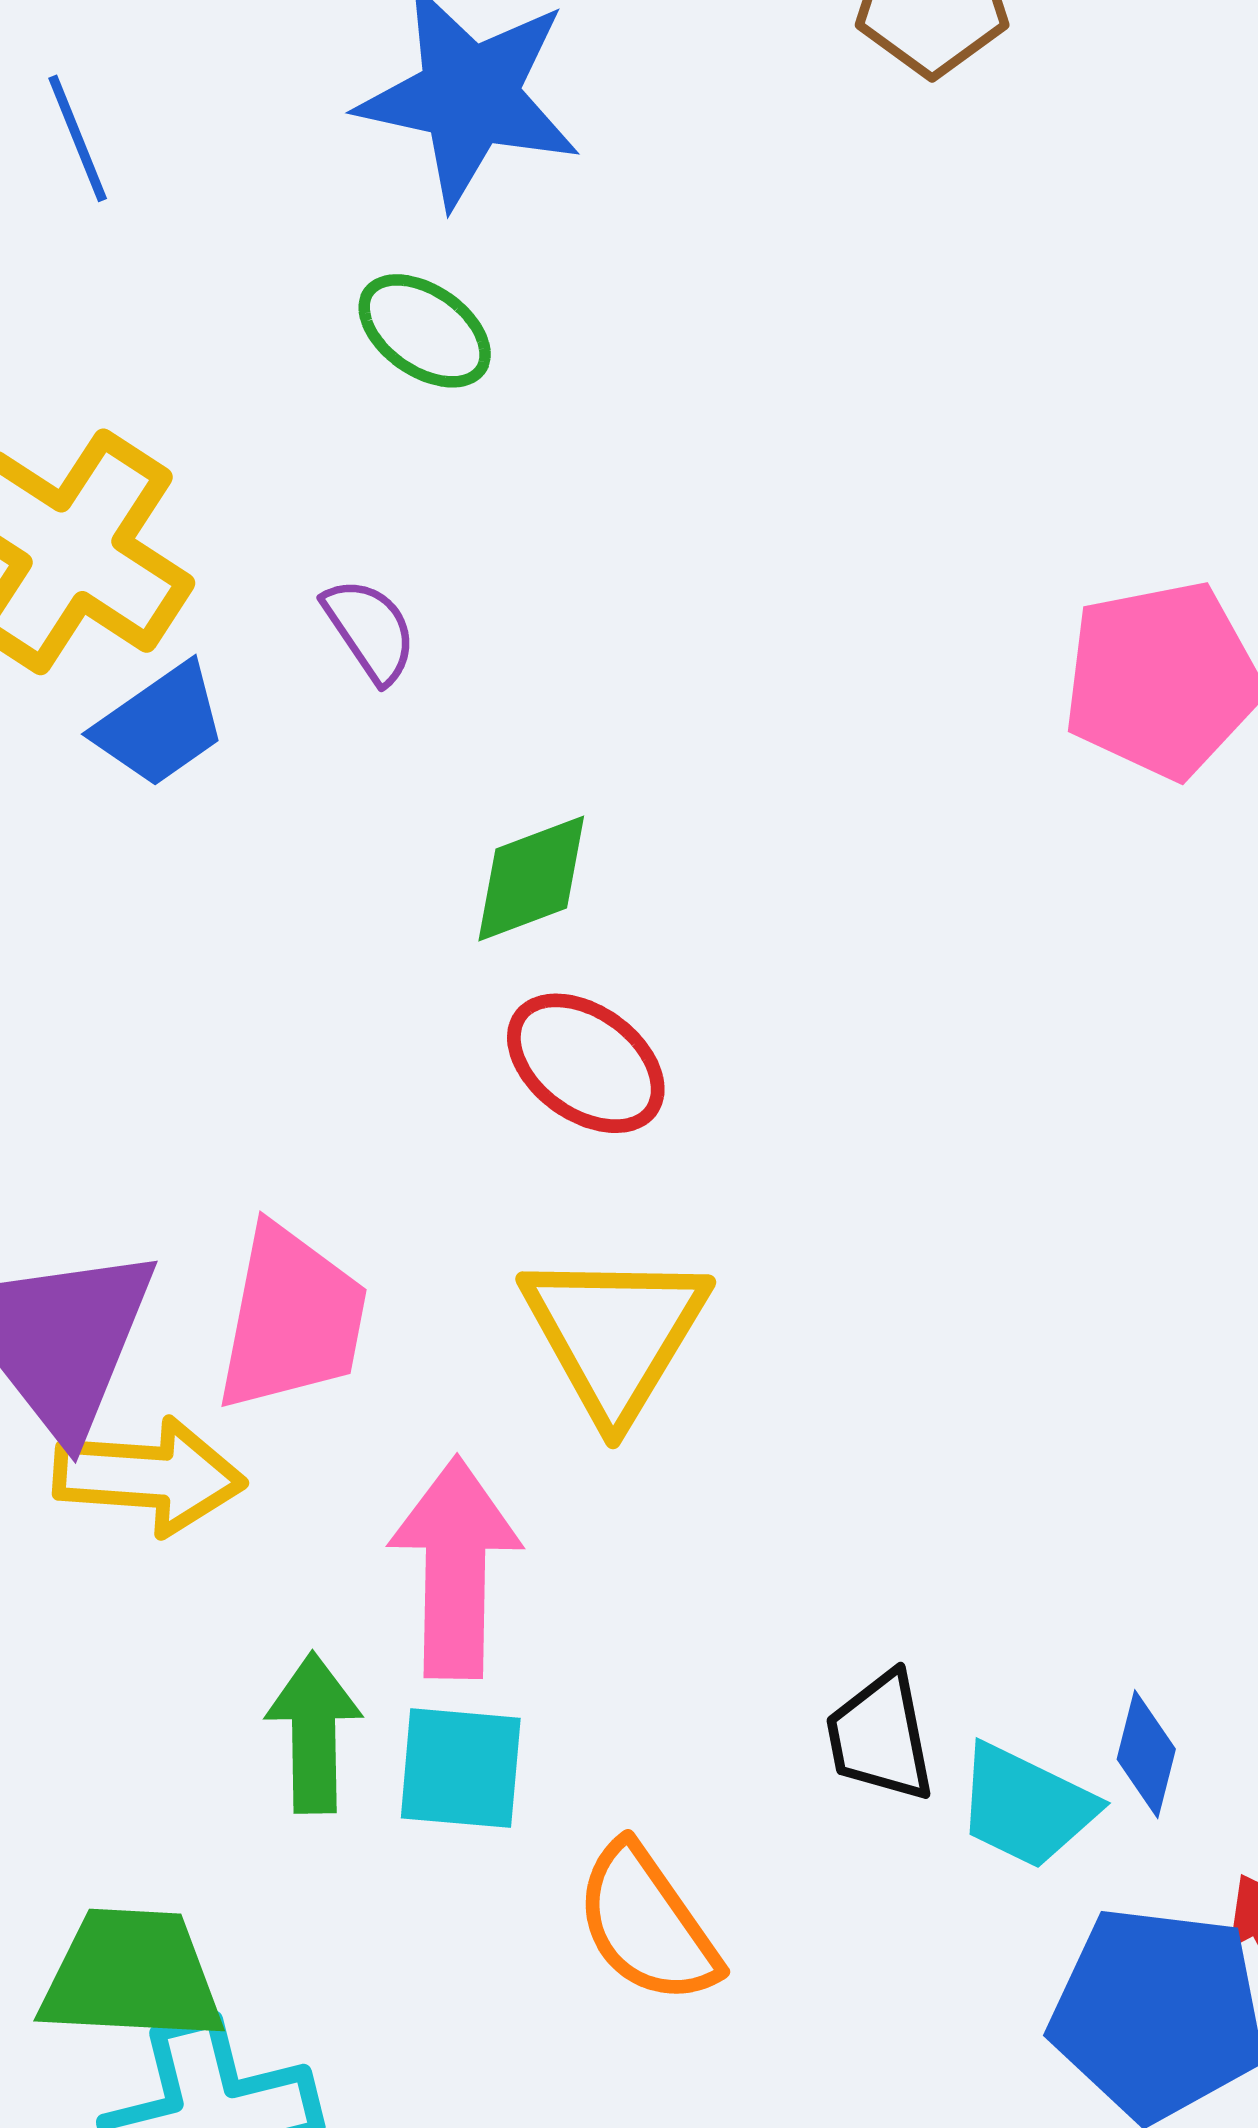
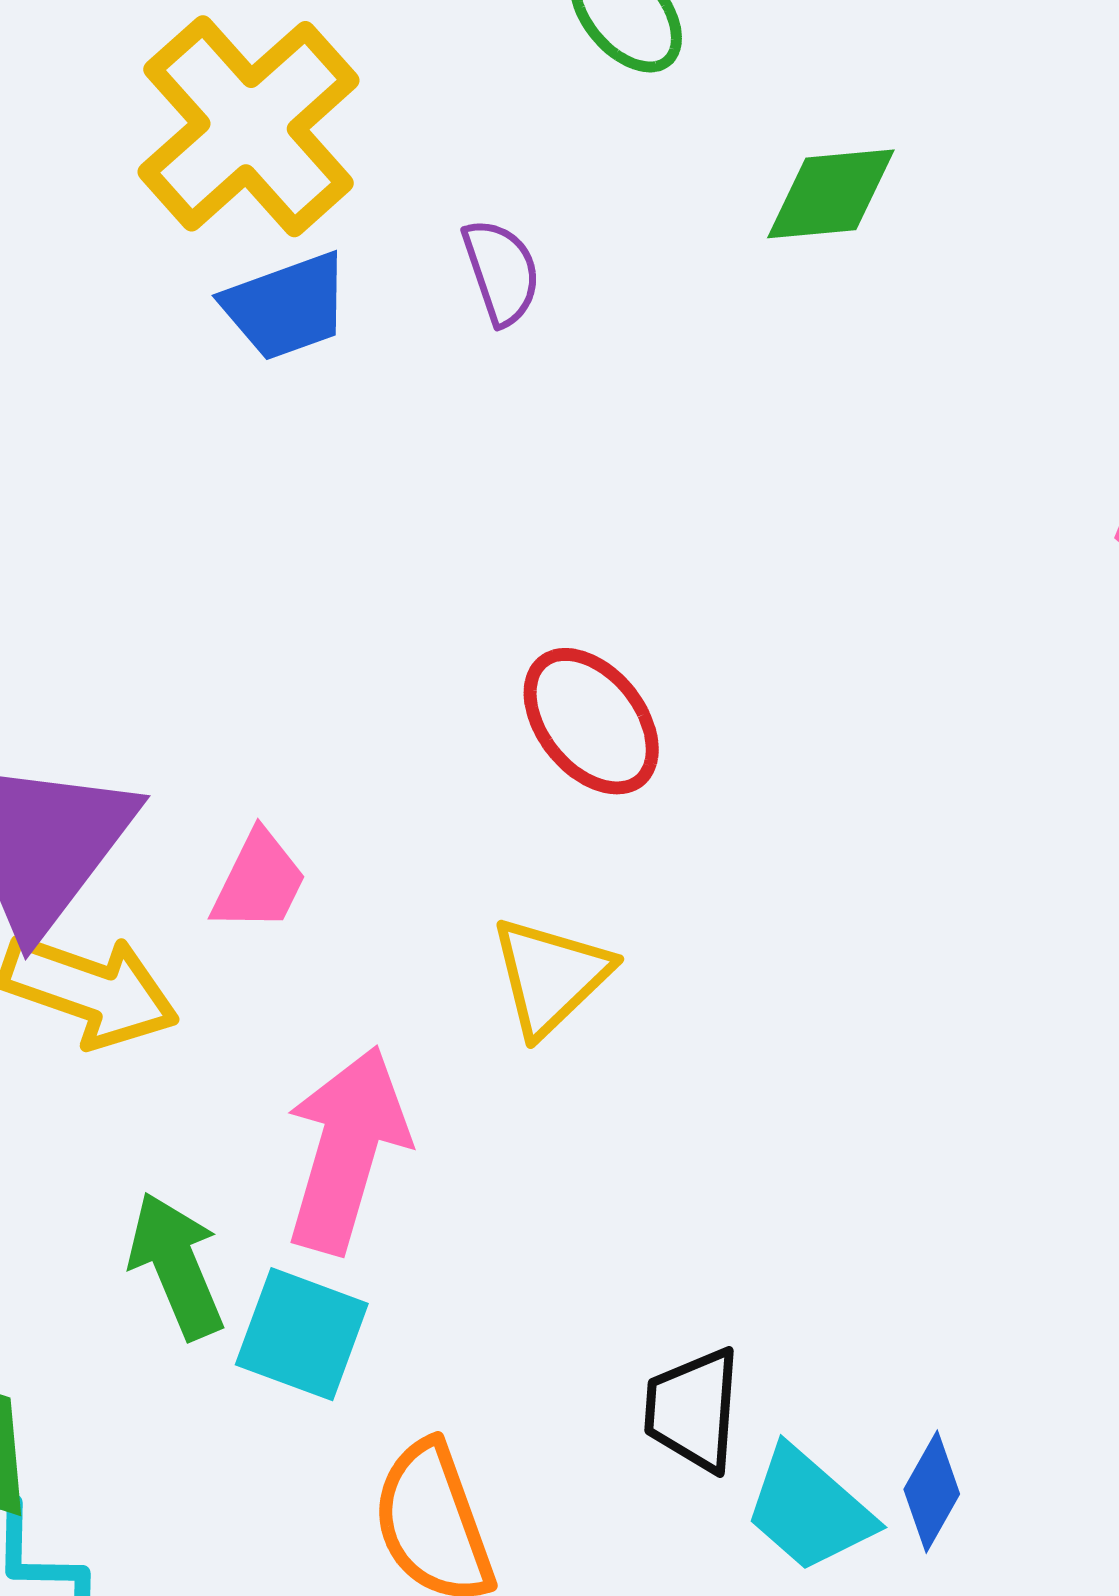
green diamond: (531, 878) -> (831, 194), moved
pink trapezoid: (292, 1319) -> (259, 881), size x0.6
yellow triangle: (615, 1334) -> (550, 976), size x0.7
green arrow: (314, 1733) -> (176, 1266), turned -37

